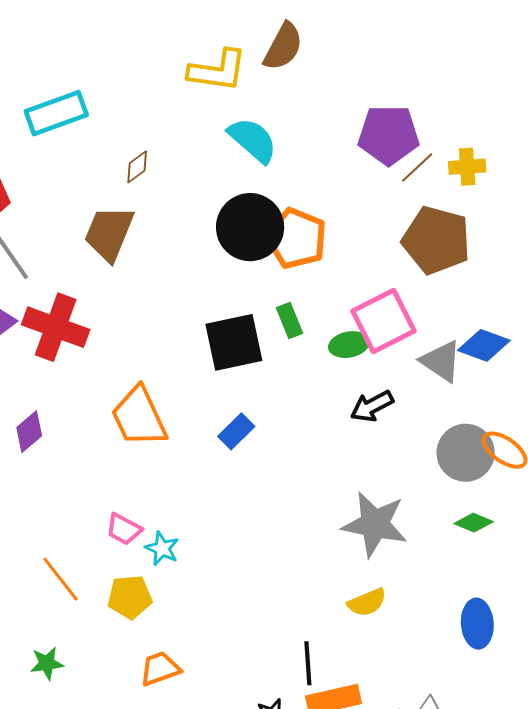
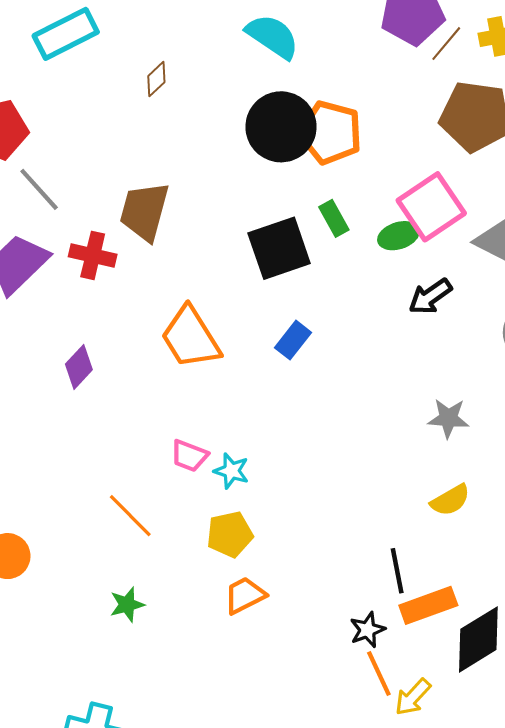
brown trapezoid: (109, 233) -> (144, 211), moved
red cross: (56, 327) -> (93, 255), size x0.7
gray star: (375, 524) -> (448, 418), size x0.6
yellow pentagon: (130, 597) -> (230, 534), moved

